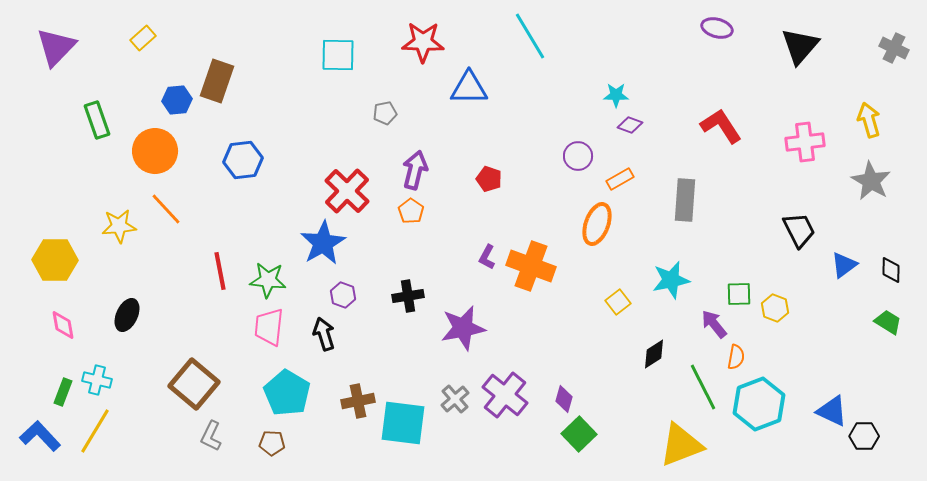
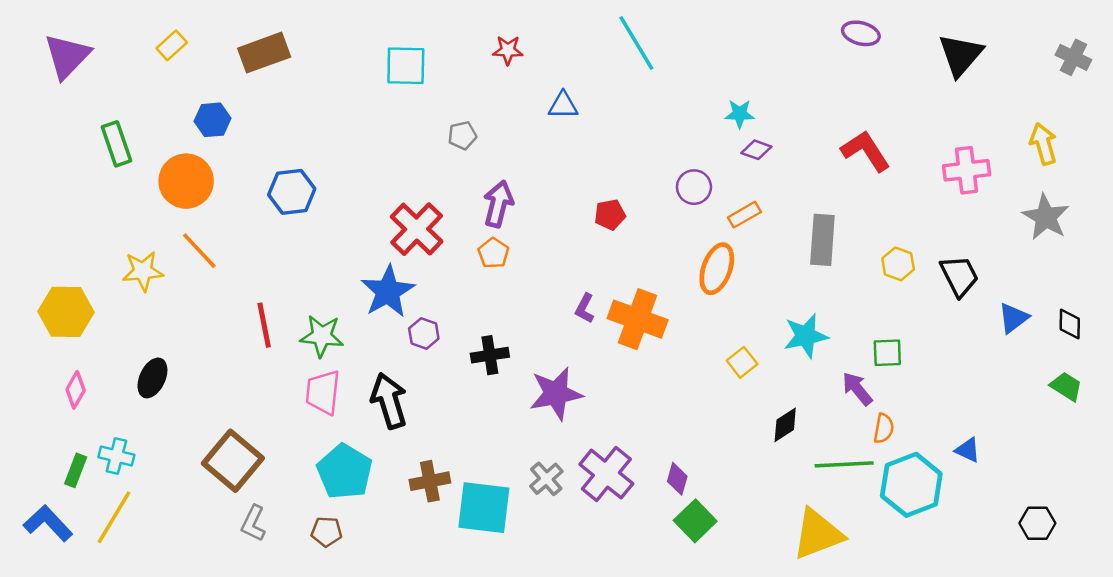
red star: (423, 42) -> (508, 50), size x0.6
brown rectangle: (217, 81) -> (264, 53), moved, turned 51
blue triangle: (469, 88) -> (563, 105), size x0.7
red pentagon: (489, 179) -> (610, 215), moved, turned -30
purple hexagon: (343, 295) -> (424, 334), moved
yellow hexagon: (775, 308) -> (898, 264), moved
pink diamond: (63, 325) -> (76, 390), turned 40
black arrow: (324, 334) -> (389, 401), size x1.4
green line: (703, 387) -> (844, 464), turned -66
blue triangle: (832, 411) -> (968, 450), moved, size x0.7

